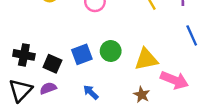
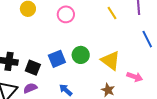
yellow triangle: (146, 59) -> (111, 61), turned 50
pink arrow: (174, 80) -> (135, 77), size x0.7

